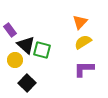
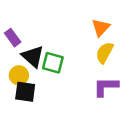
yellow semicircle: (83, 42) -> (105, 53), turned -30
black square: (27, 83) -> (25, 92), moved, turned -36

